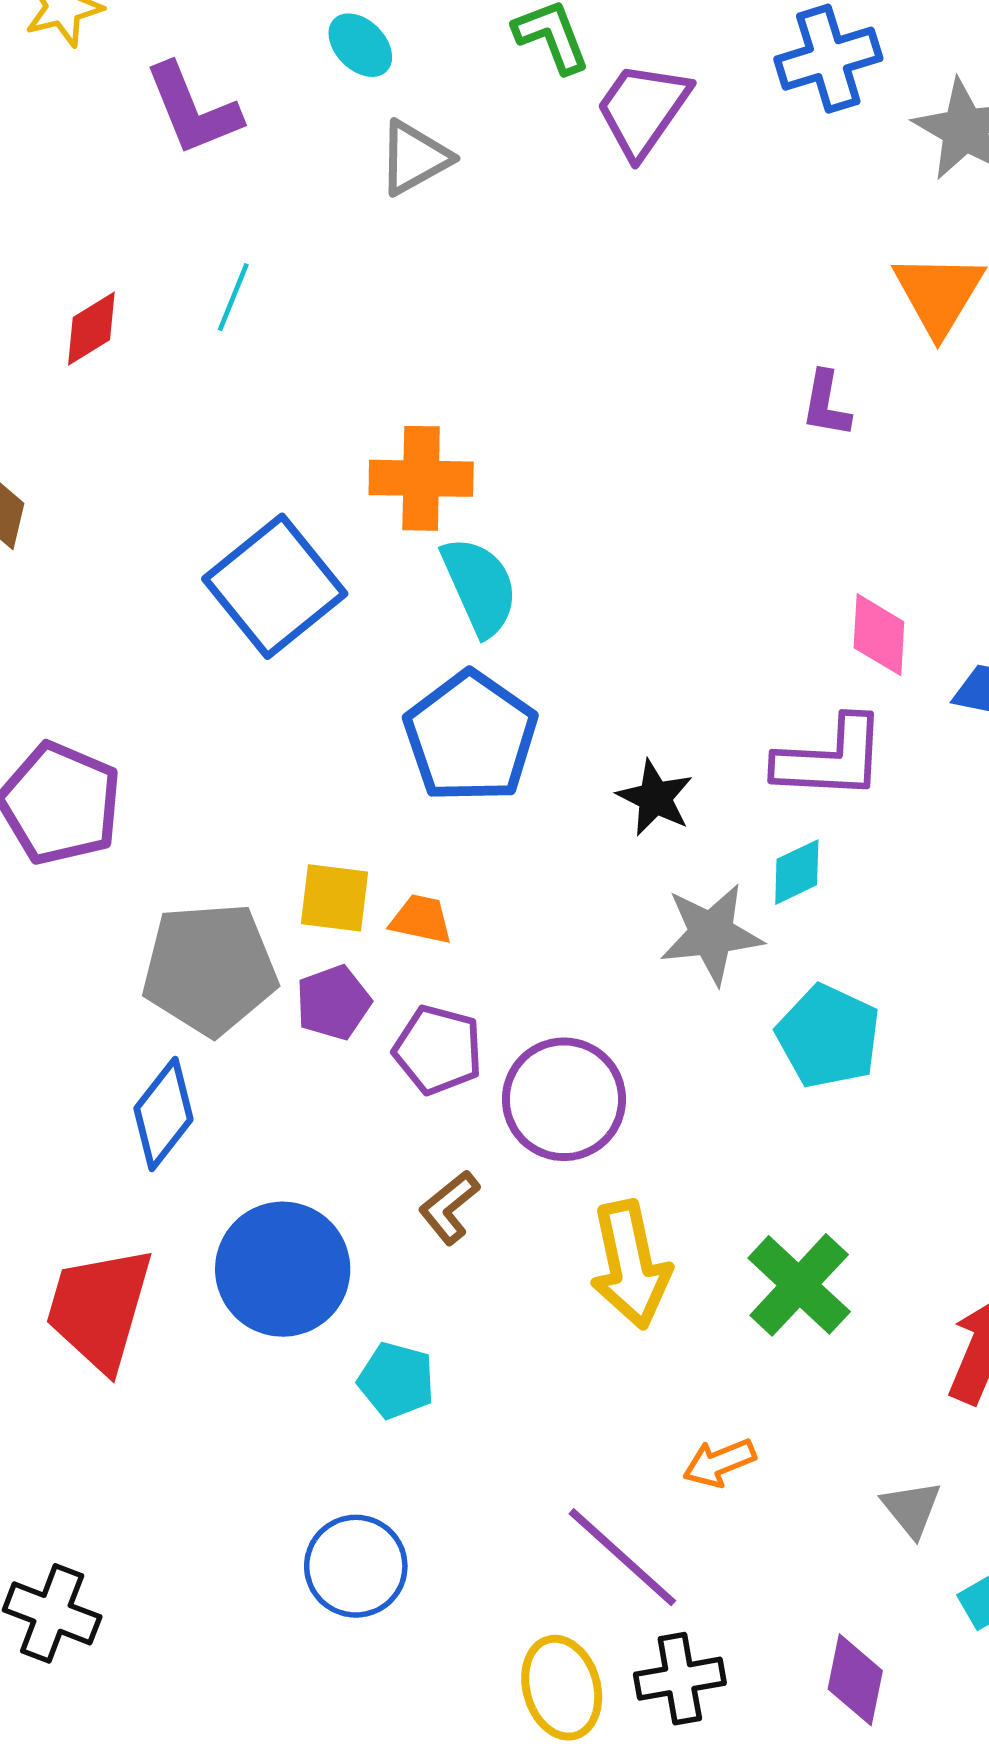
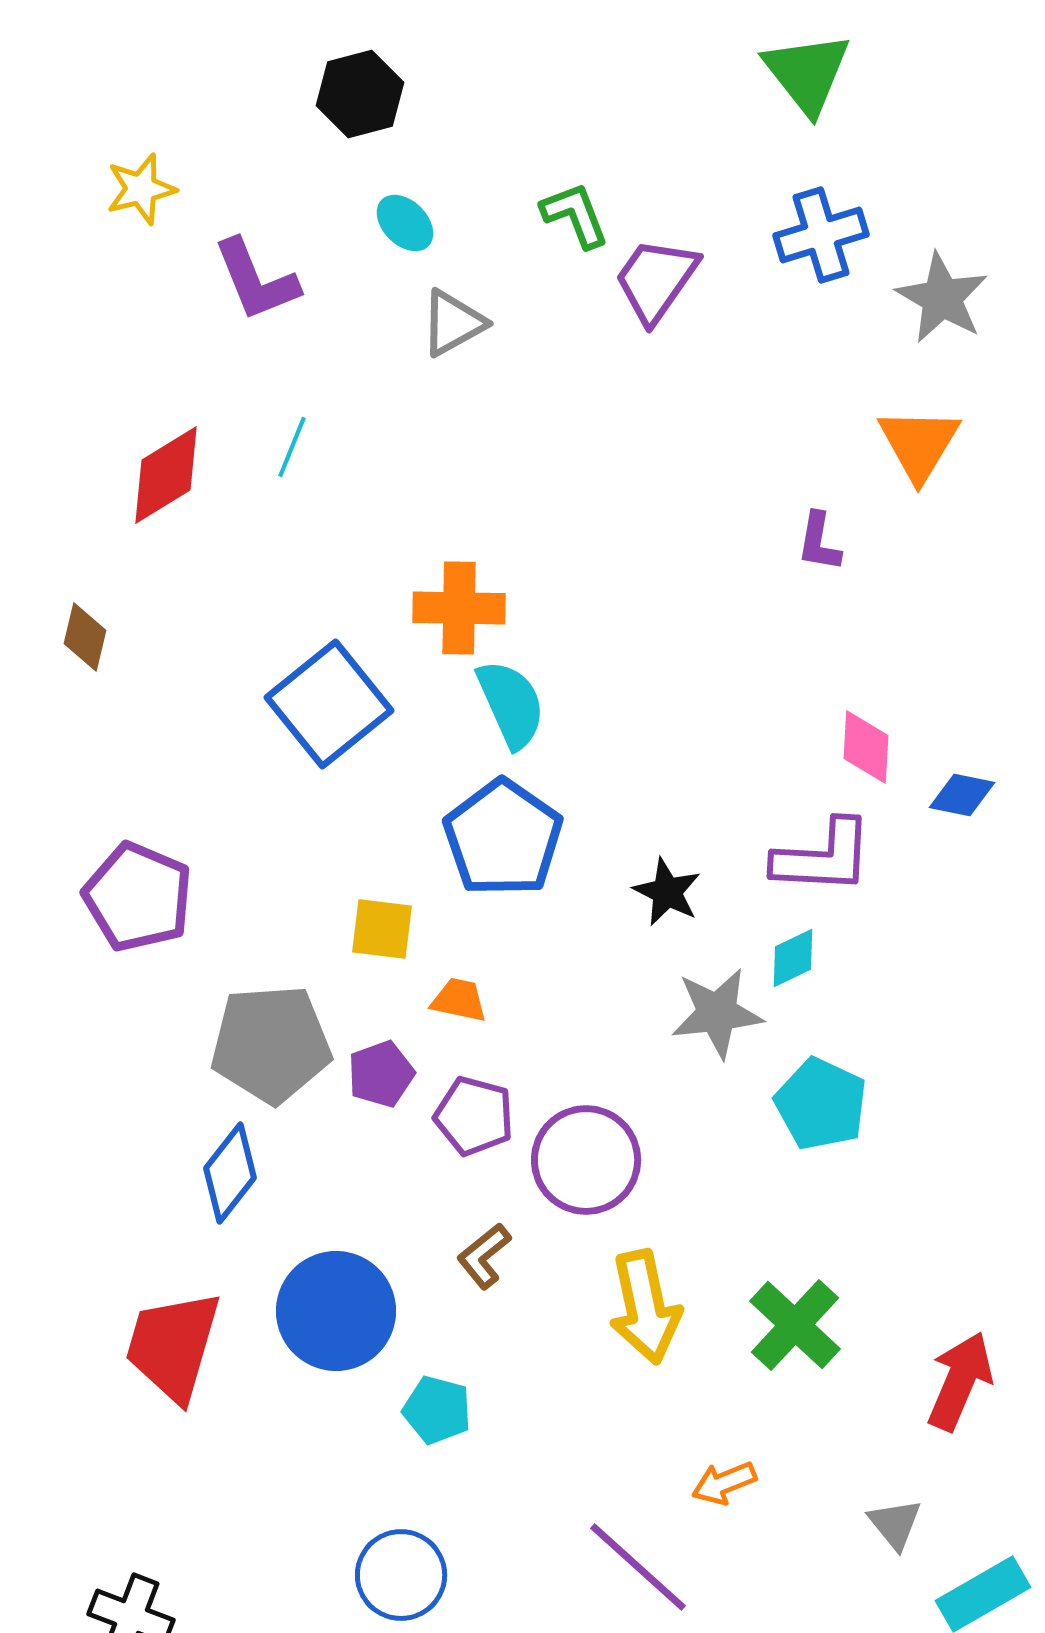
red diamond: (91, 329) -> (166, 475), size x1.5
yellow square: (334, 898) -> (382, 929), moved

